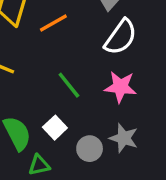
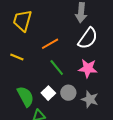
orange line: (53, 23) -> (50, 44), moved
gray circle: (90, 149) -> (68, 93), moved

